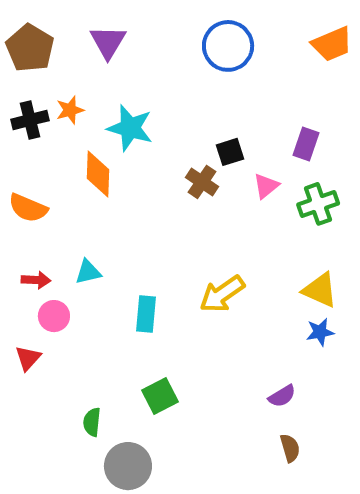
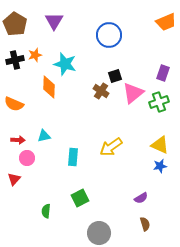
blue circle: (228, 46) -> (109, 35), moved
purple rectangle: (306, 144) -> (163, 73), moved
pink triangle: (266, 186) -> (133, 93), size x1.6
gray circle: (128, 466) -> (99, 233), moved

